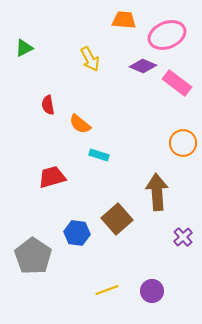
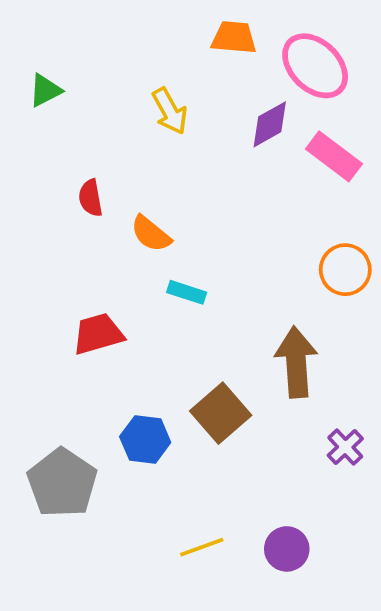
pink ellipse: (167, 35) -> (315, 66), turned 66
purple diamond: (143, 66) -> (270, 124), turned -52

